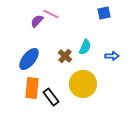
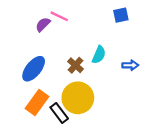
yellow circle: (83, 84) -> (78, 98), moved
orange rectangle: (32, 88) -> (37, 102), turned 30

